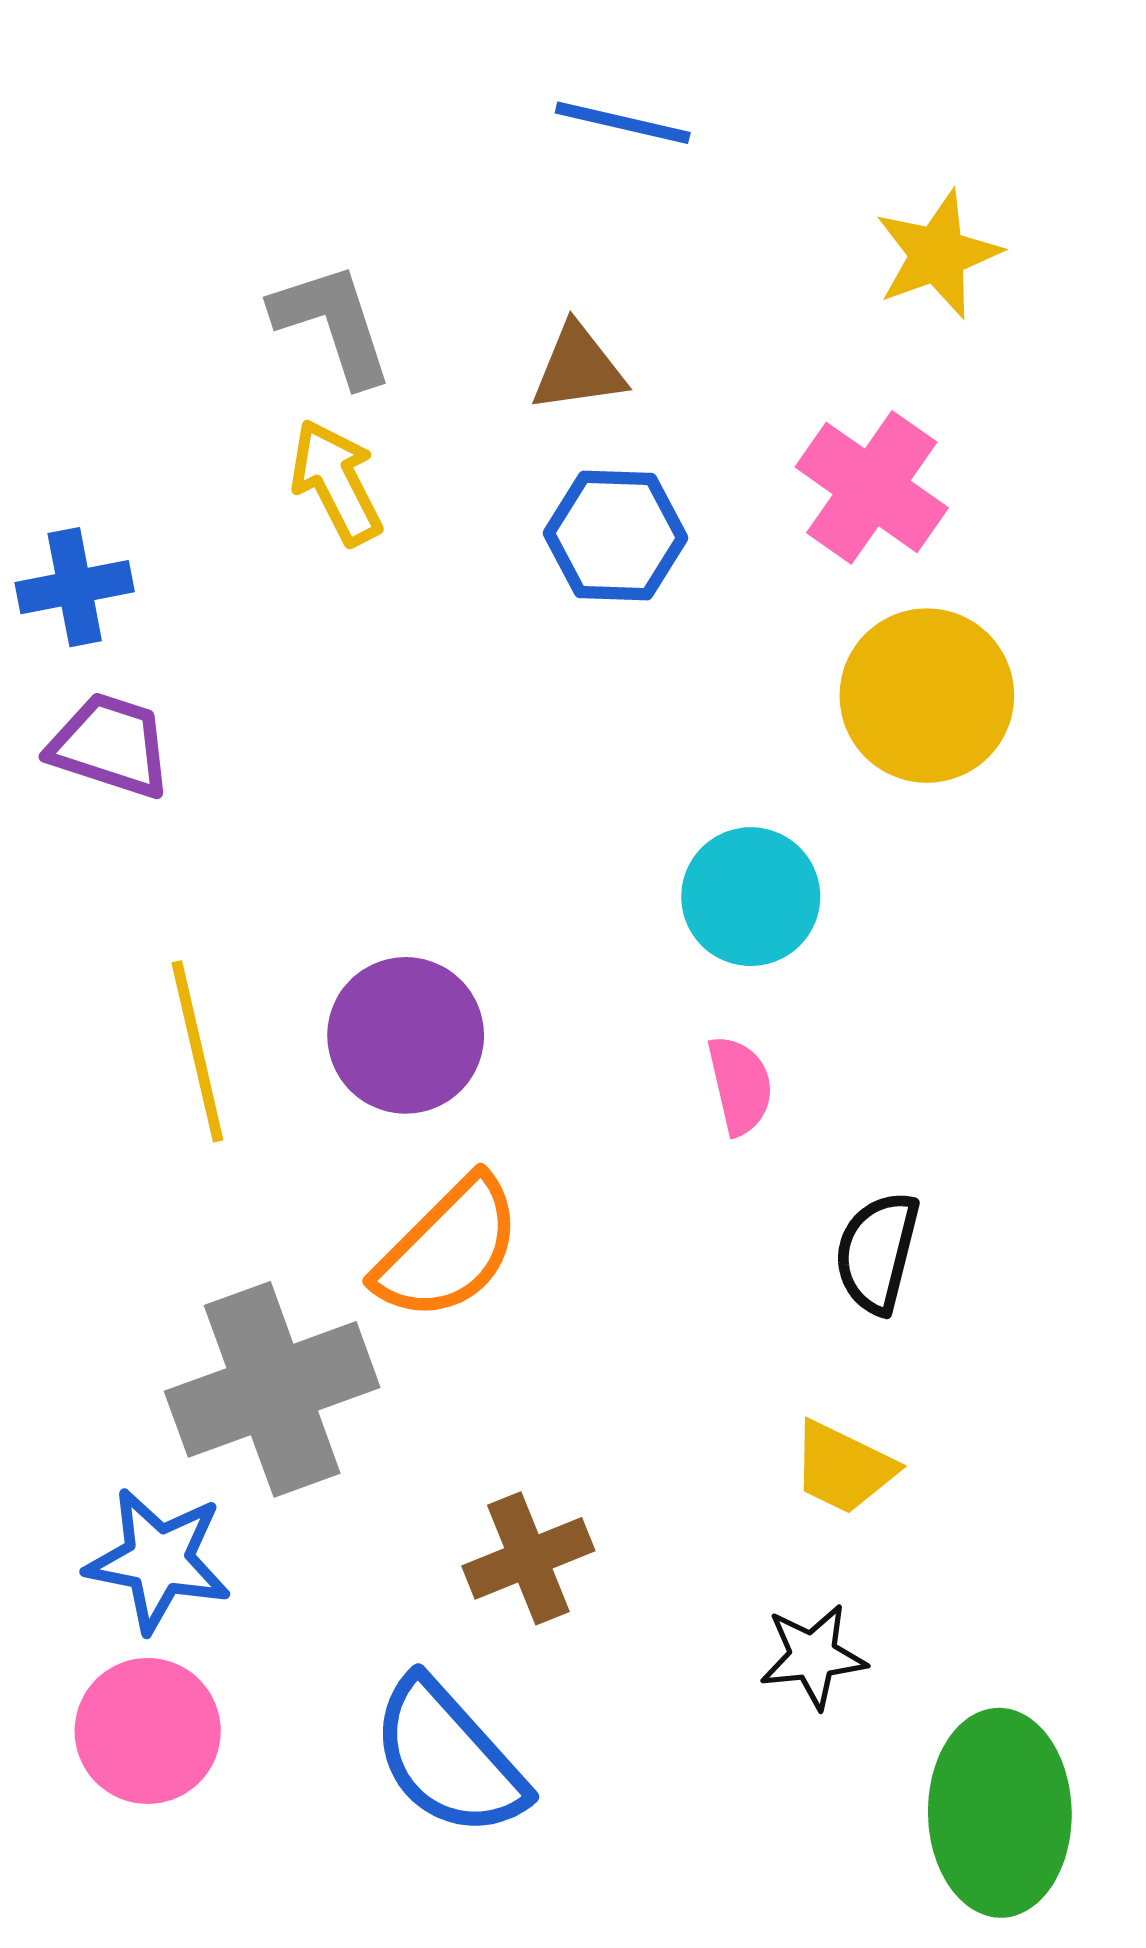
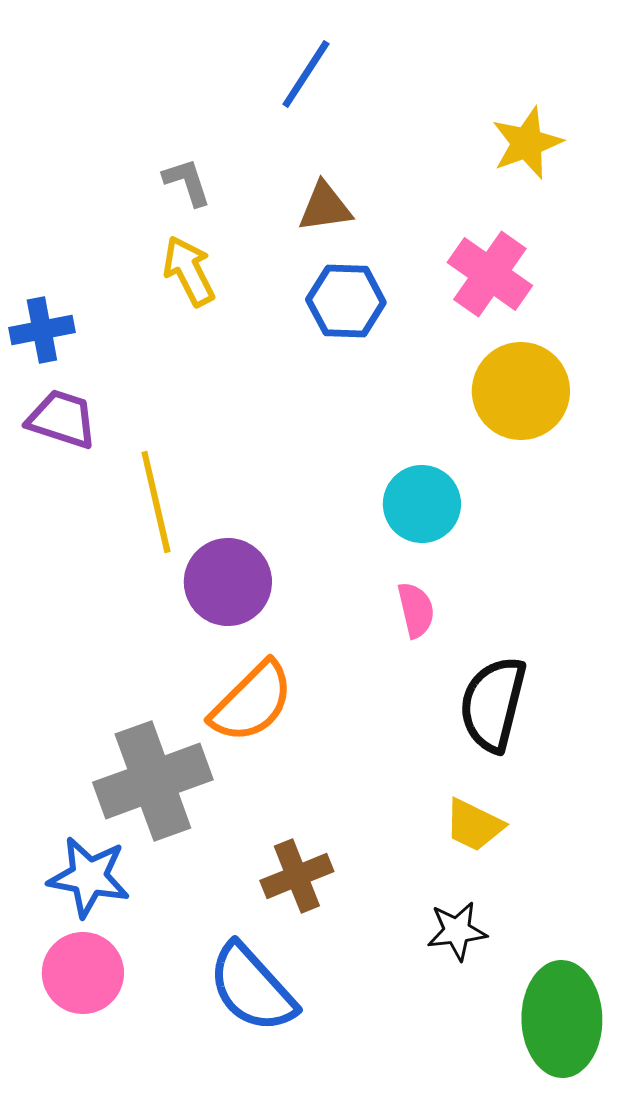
blue line: (623, 123) -> (306, 74), moved, turned -70
gray L-shape: (333, 324) -> (187, 182), size x0.7
yellow line: (197, 1051) -> (156, 502), moved
black semicircle: (877, 1252) -> (493, 704), size x1.4

